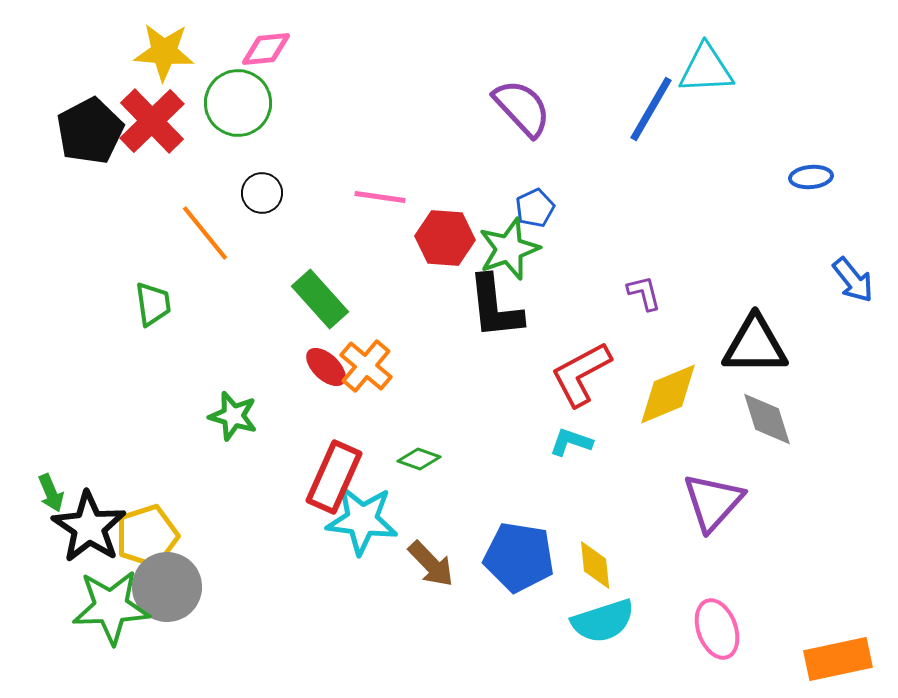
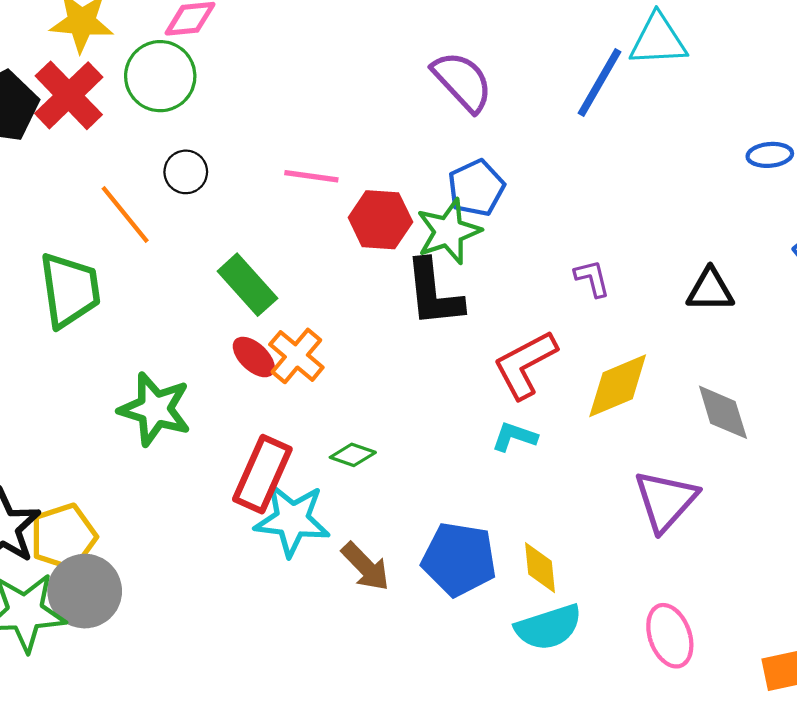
blue pentagon: (535, 208) -> (476, 188), size x1.4
green trapezoid: (153, 304) -> (70, 290), size x1.6
black triangle: (755, 345) -> (710, 290), moved, size x0.7
green star: (233, 416) -> (155, 409), size x1.4

